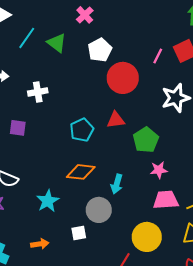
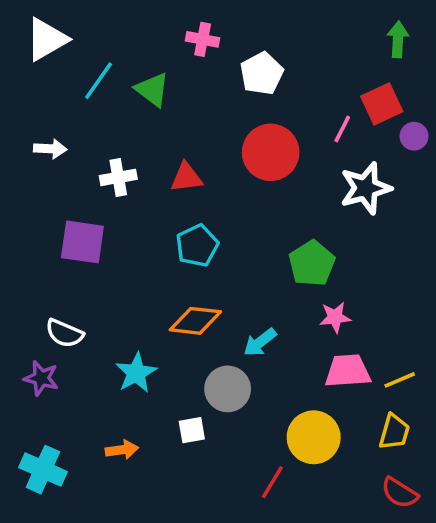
pink cross: (85, 15) -> (203, 39), turned -36
white pentagon: (100, 50) -> (262, 73), moved
pink line: (158, 56) -> (342, 129), moved
red triangle: (116, 120) -> (186, 177), moved
purple square: (18, 128) -> (82, 242), size x1.5
cyan arrow: (117, 184) -> (260, 342), turned 36

